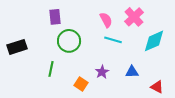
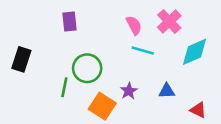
green circle: (69, 41) -> (87, 68), moved
black rectangle: (17, 47) -> (21, 59), turned -54
orange square: (81, 84) -> (102, 106), size x1.5

